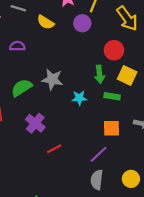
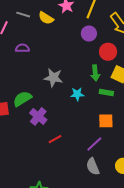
yellow semicircle: (46, 22) -> (46, 18), moved
purple circle: (82, 23) -> (89, 34), moved
green semicircle: (22, 88) -> (22, 99), moved
gray semicircle: (97, 180) -> (93, 167), turned -30

